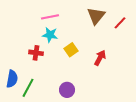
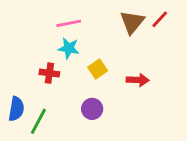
red line: (120, 23) -> (160, 19), moved
red arrow: (100, 58) -> (138, 80), turned 63
purple circle: (67, 90) -> (92, 109), moved

